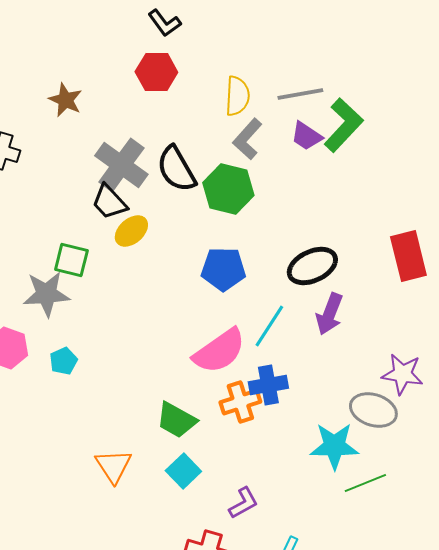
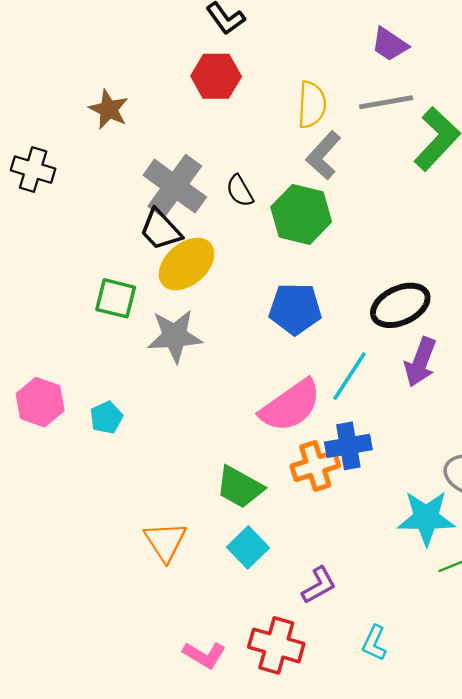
purple trapezoid: (306, 136) -> (390, 44), moved
black semicircle: (176, 169) -> (240, 191), size x0.6
yellow ellipse: (131, 231) -> (187, 264), size x1.4
gray star: (46, 294) -> (175, 336), moved

